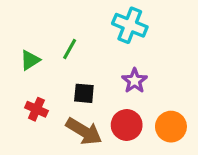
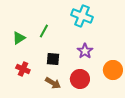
orange circle: (171, 127) -> (113, 70), moved
brown arrow: (84, 131) -> (53, 83), size x0.7

